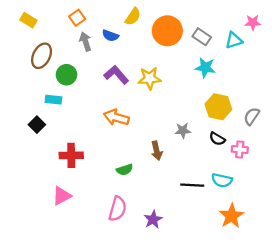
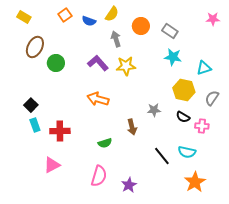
orange circle: (167, 31) -> (141, 26), size x0.7
blue semicircle: (110, 36) -> (89, 21), moved
cyan triangle: (234, 40) -> (204, 68), moved
gray arrow: (85, 41) -> (116, 39), moved
cyan rectangle: (53, 100) -> (35, 125), moved, turned 64
black line: (192, 185) -> (162, 156), turned 48

